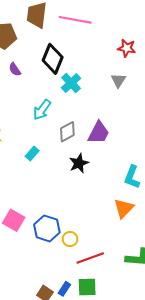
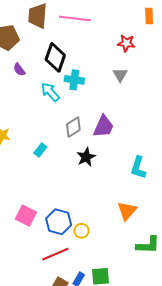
cyan cross: (71, 83) -> (74, 80), turned -36
cyan arrow: (42, 110) -> (50, 92), moved, turned 105
orange triangle: (124, 208) -> (127, 211), moved
red line: (90, 258) -> (55, 254), moved

